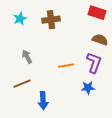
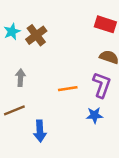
brown cross: (51, 20) -> (36, 35), moved, turned -30
gray arrow: (27, 57) -> (20, 78), turned 32

